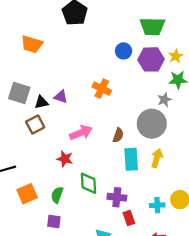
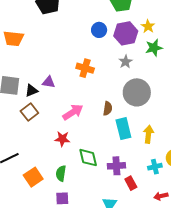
gray star: (164, 100) -> (126, 62), moved
yellow arrow: (157, 158) -> (148, 134), moved

